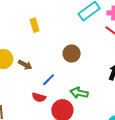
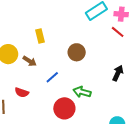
yellow rectangle: (35, 25) -> (40, 36), moved
red semicircle: (39, 97) -> (22, 92), moved

